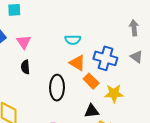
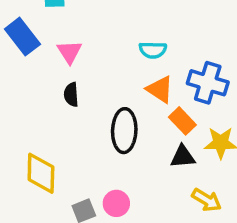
black triangle: (92, 111) -> (183, 157), moved

